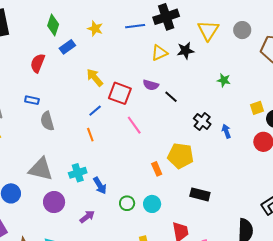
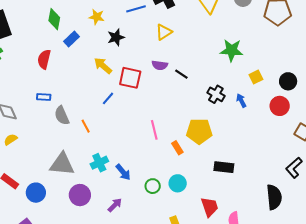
black star: (185, 51) -> (116, 37), moved
green star: (224, 80) -> (232, 50), size x1.6
yellow square: (257, 108) -> (256, 77), moved
pink line: (134, 125) -> (154, 130), moved, turned 30
orange line: (90, 135) -> (86, 126), moved

